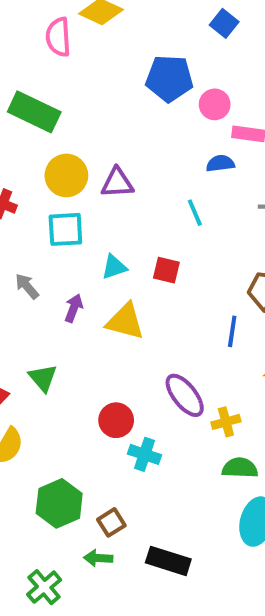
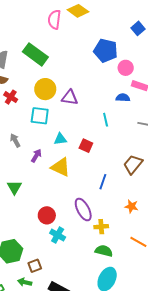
blue line: (232, 331) -> (103, 182), moved

